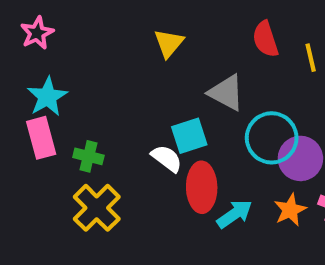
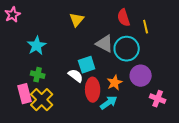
cyan star: (47, 97) -> (37, 46), moved
pink rectangle: (41, 138) -> (25, 94), moved
cyan circle: (272, 138) -> (127, 49), moved
orange star: (290, 210) -> (115, 83), moved

